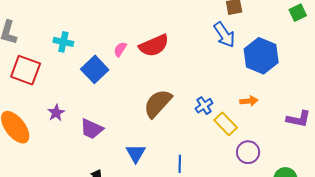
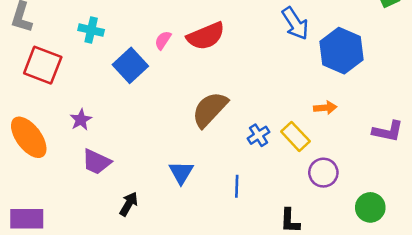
blue cross: (204, 106) -> (259, 135), moved
purple trapezoid: (92, 129) -> (96, 162), moved

